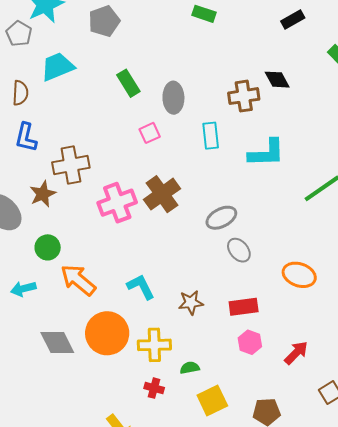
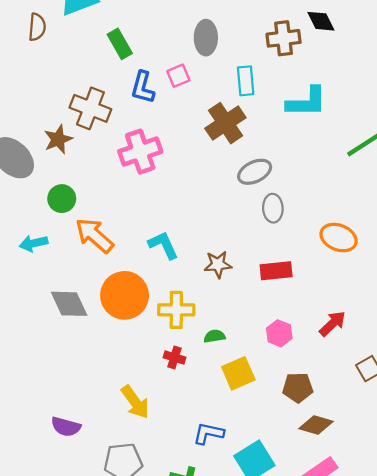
green rectangle: (128, 83) -> (120, 44), moved
blue L-shape: (26, 137) -> (143, 87), moved
brown cross: (71, 165) -> (90, 108), turned 30
brown cross: (162, 194) -> (225, 123), moved
gray ellipse: (239, 250) -> (273, 208), turned 35
pink hexagon: (250, 342) -> (279, 333), moved

